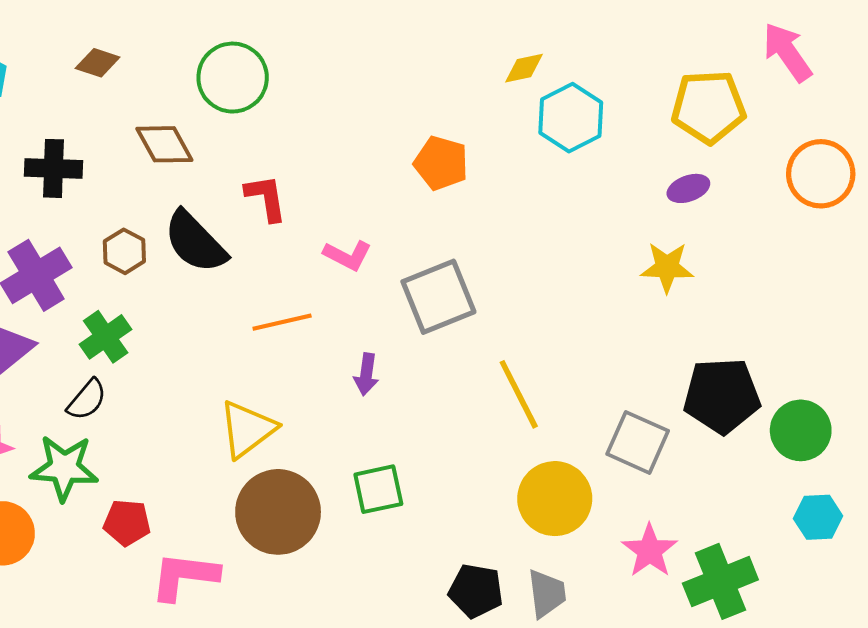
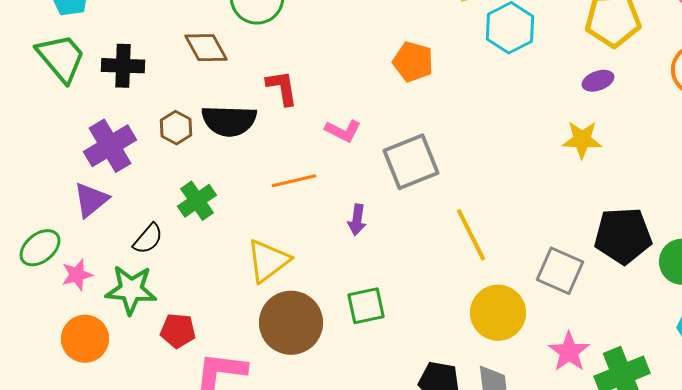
black semicircle: (195, 242) -> (229, 121), turned -44
green cross: (106, 337) -> (197, 201), moved

